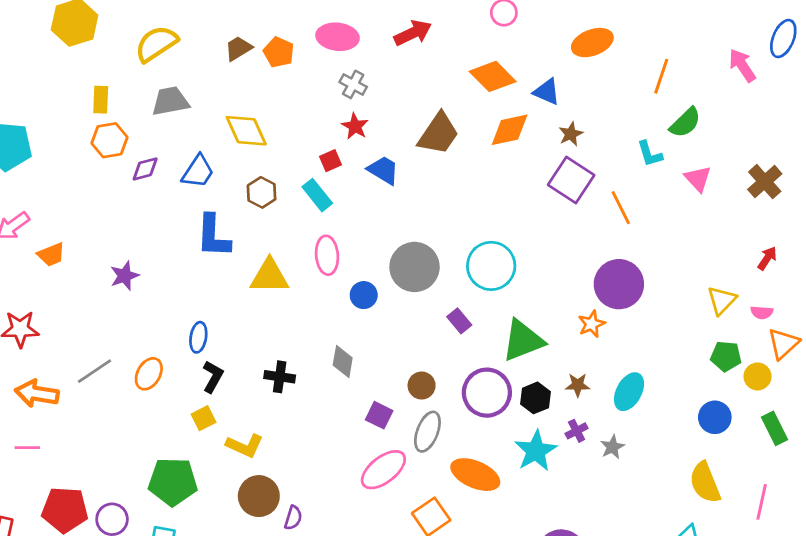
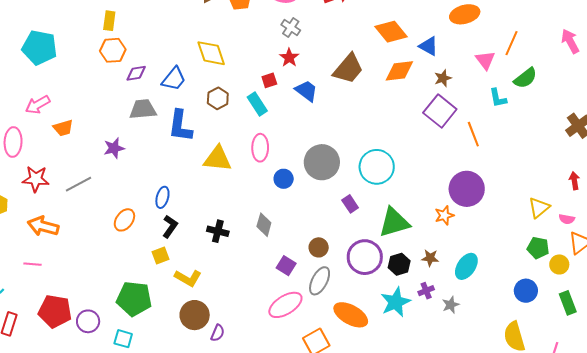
gray trapezoid: (170, 101) -> (143, 109), moved
pink triangle: (698, 179) -> (485, 60), moved
red arrow: (767, 258) -> (574, 181), turned -48
gray line: (94, 371) -> (78, 184), moved

